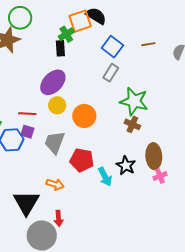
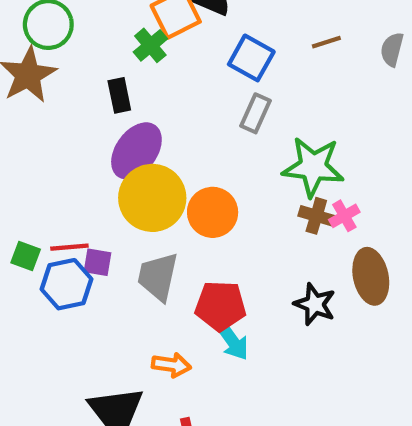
black rectangle: (60, 48) -> (119, 95), moved
yellow circle: (57, 105) -> (152, 198), size x1.8
red line: (27, 114) -> (69, 247), moved
pink cross: (160, 176) -> (344, 216), moved
cyan arrow: (105, 177) -> (232, 341), moved

